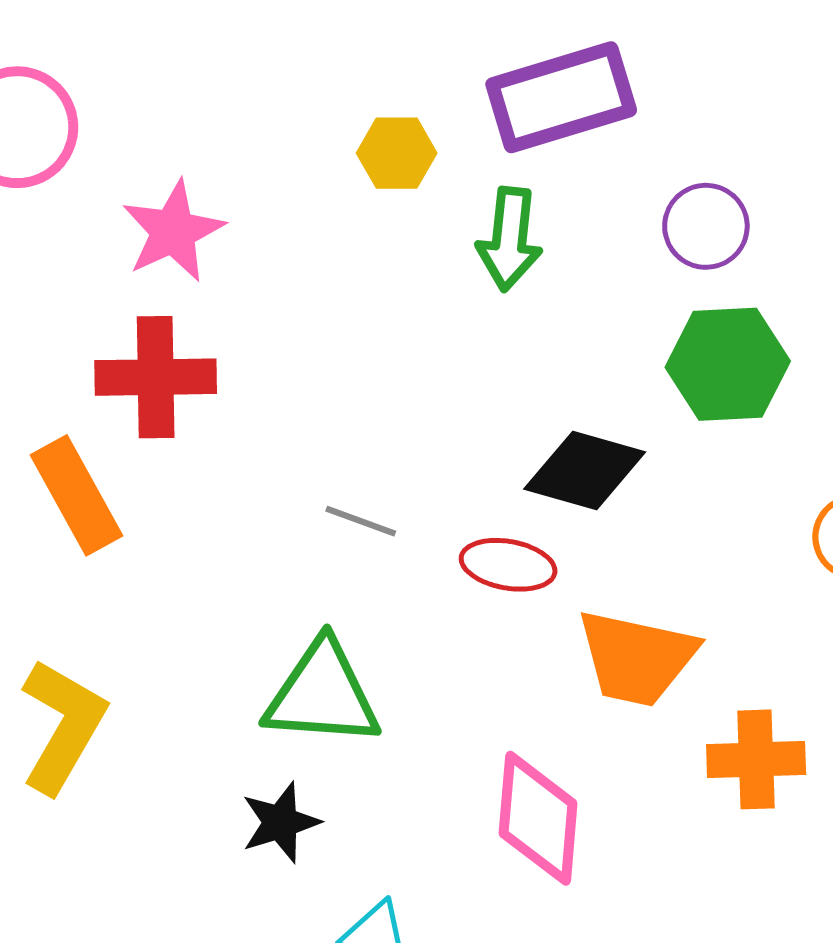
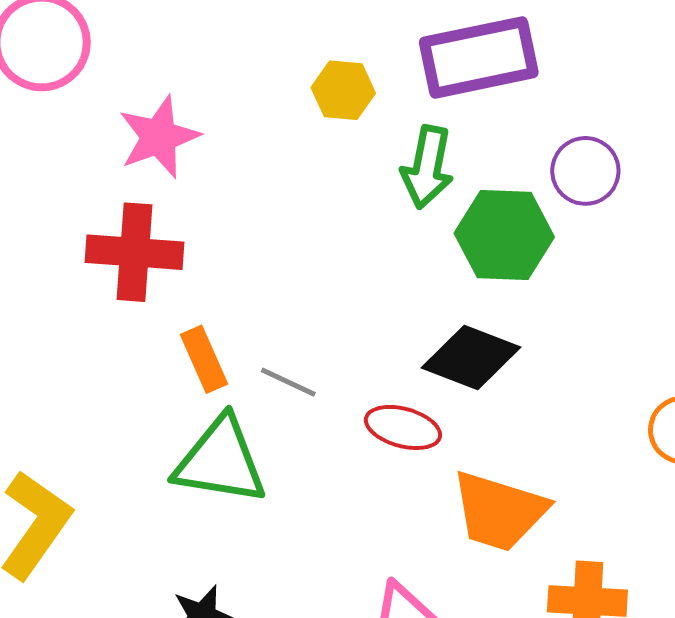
green hexagon: (728, 364) -> (504, 235), moved
orange rectangle: (76, 495) -> (204, 359), moved, size x0.7
green triangle: (322, 694) -> (220, 461), moved

